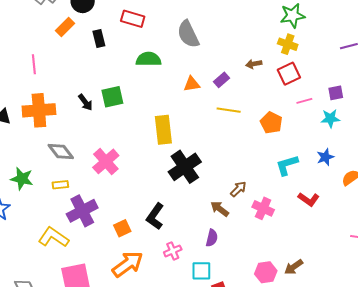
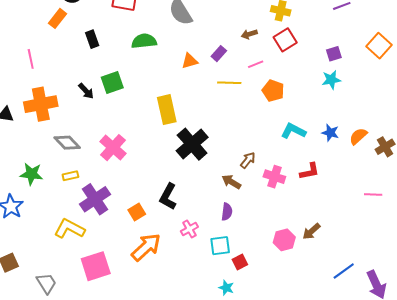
black rectangle: (99, 38) -> (92, 39), moved
pink line: (304, 101) -> (256, 64), moved
blue star: (325, 157) -> (330, 133), moved, turned -30
cyan L-shape: (287, 165) -> (293, 131), turned 50
red L-shape: (309, 199) -> (310, 171), moved, turned -40

